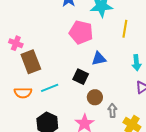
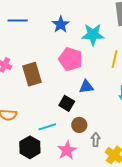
brown rectangle: (31, 62) -> (32, 74), moved
cyan line: (50, 88) -> (47, 127), moved

